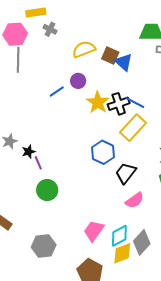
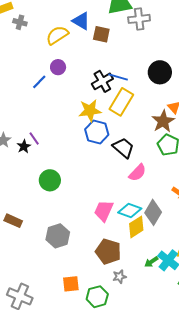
brown square: (110, 55) -> (101, 34), moved
blue triangle: (124, 62) -> (81, 21), moved
yellow star: (98, 102) -> (90, 111), moved, turned -30
purple line: (38, 163) -> (34, 139), moved
black trapezoid: (126, 173) -> (123, 148), turned 105
cyan diamond: (119, 236) -> (130, 210), turned 60

